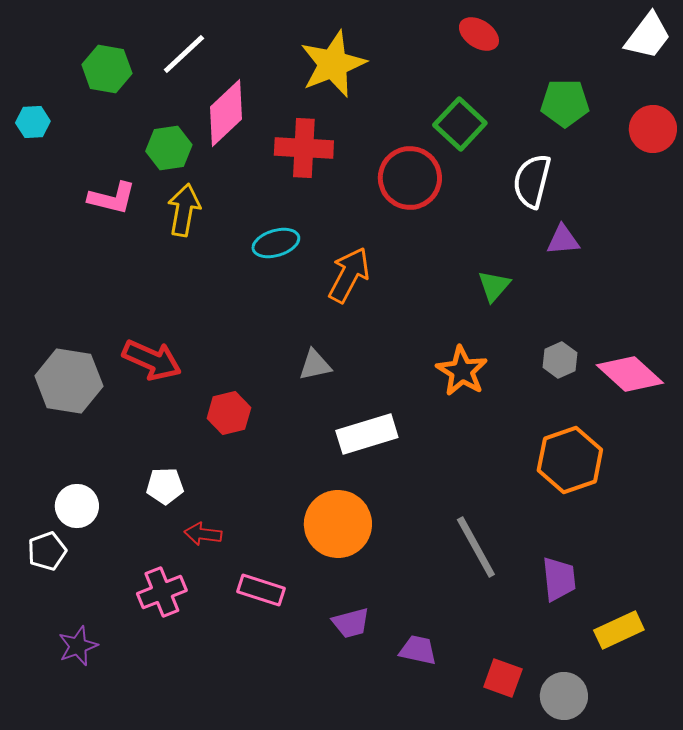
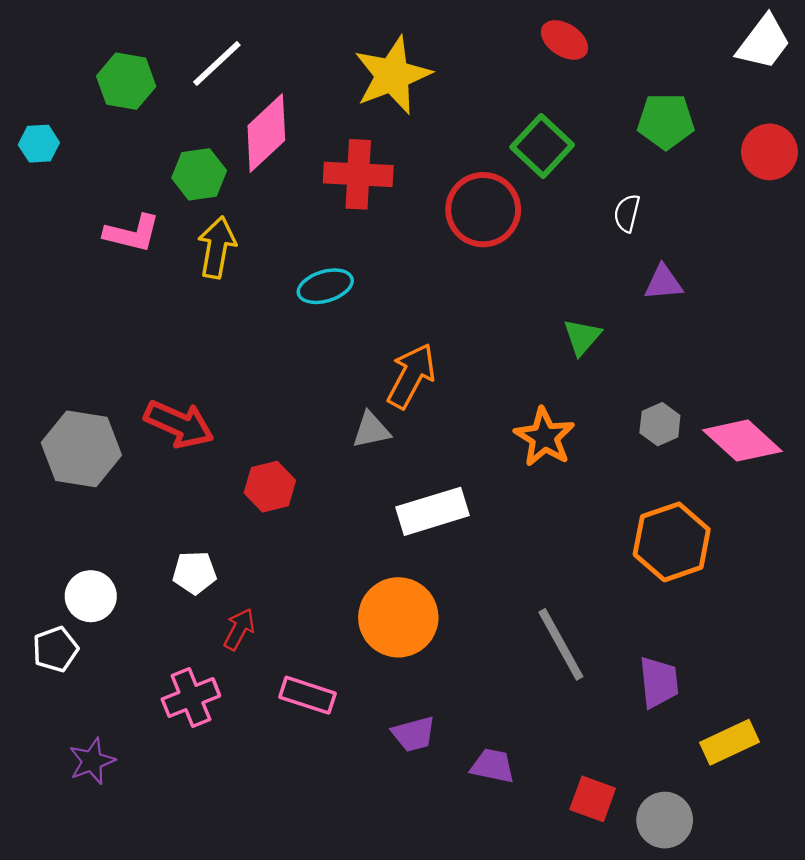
white semicircle: (532, 181) -> (627, 213), size x0.6
orange arrow: (349, 275) -> (411, 376), moved
red arrow: (203, 534) -> (239, 629), turned 111

